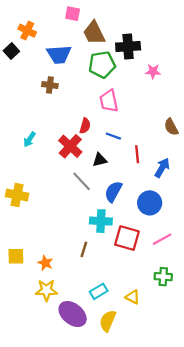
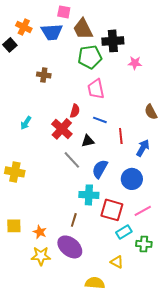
blue trapezoid: (59, 54) -> (52, 32), moved
cyan rectangle: (99, 291) -> (124, 232), moved
purple ellipse: (73, 314) -> (70, 247), moved
yellow semicircle: (108, 321) -> (95, 283), turned 72

